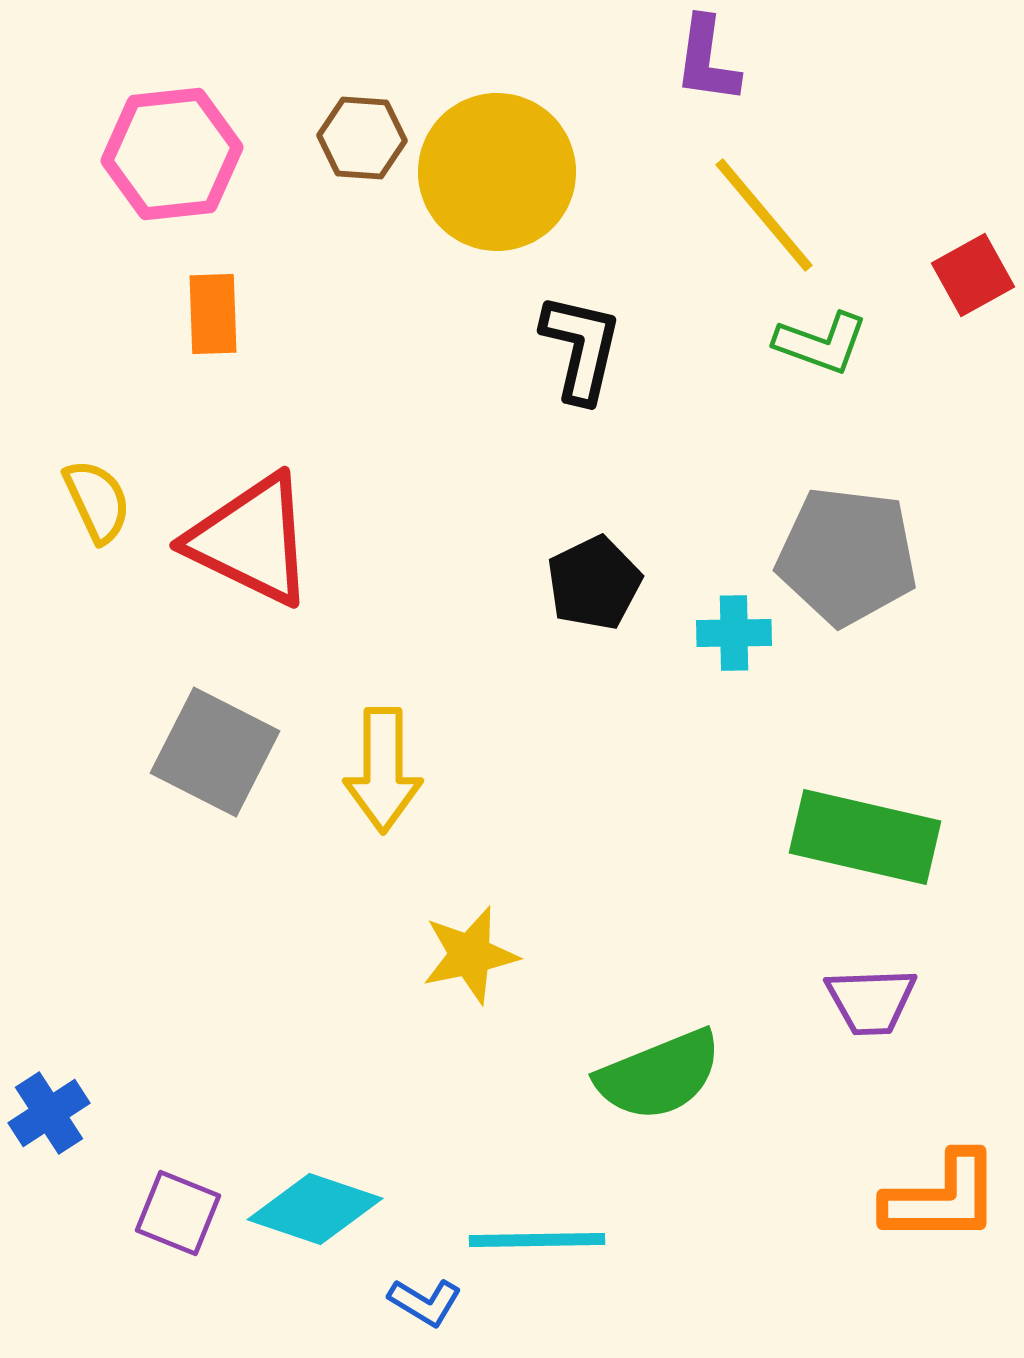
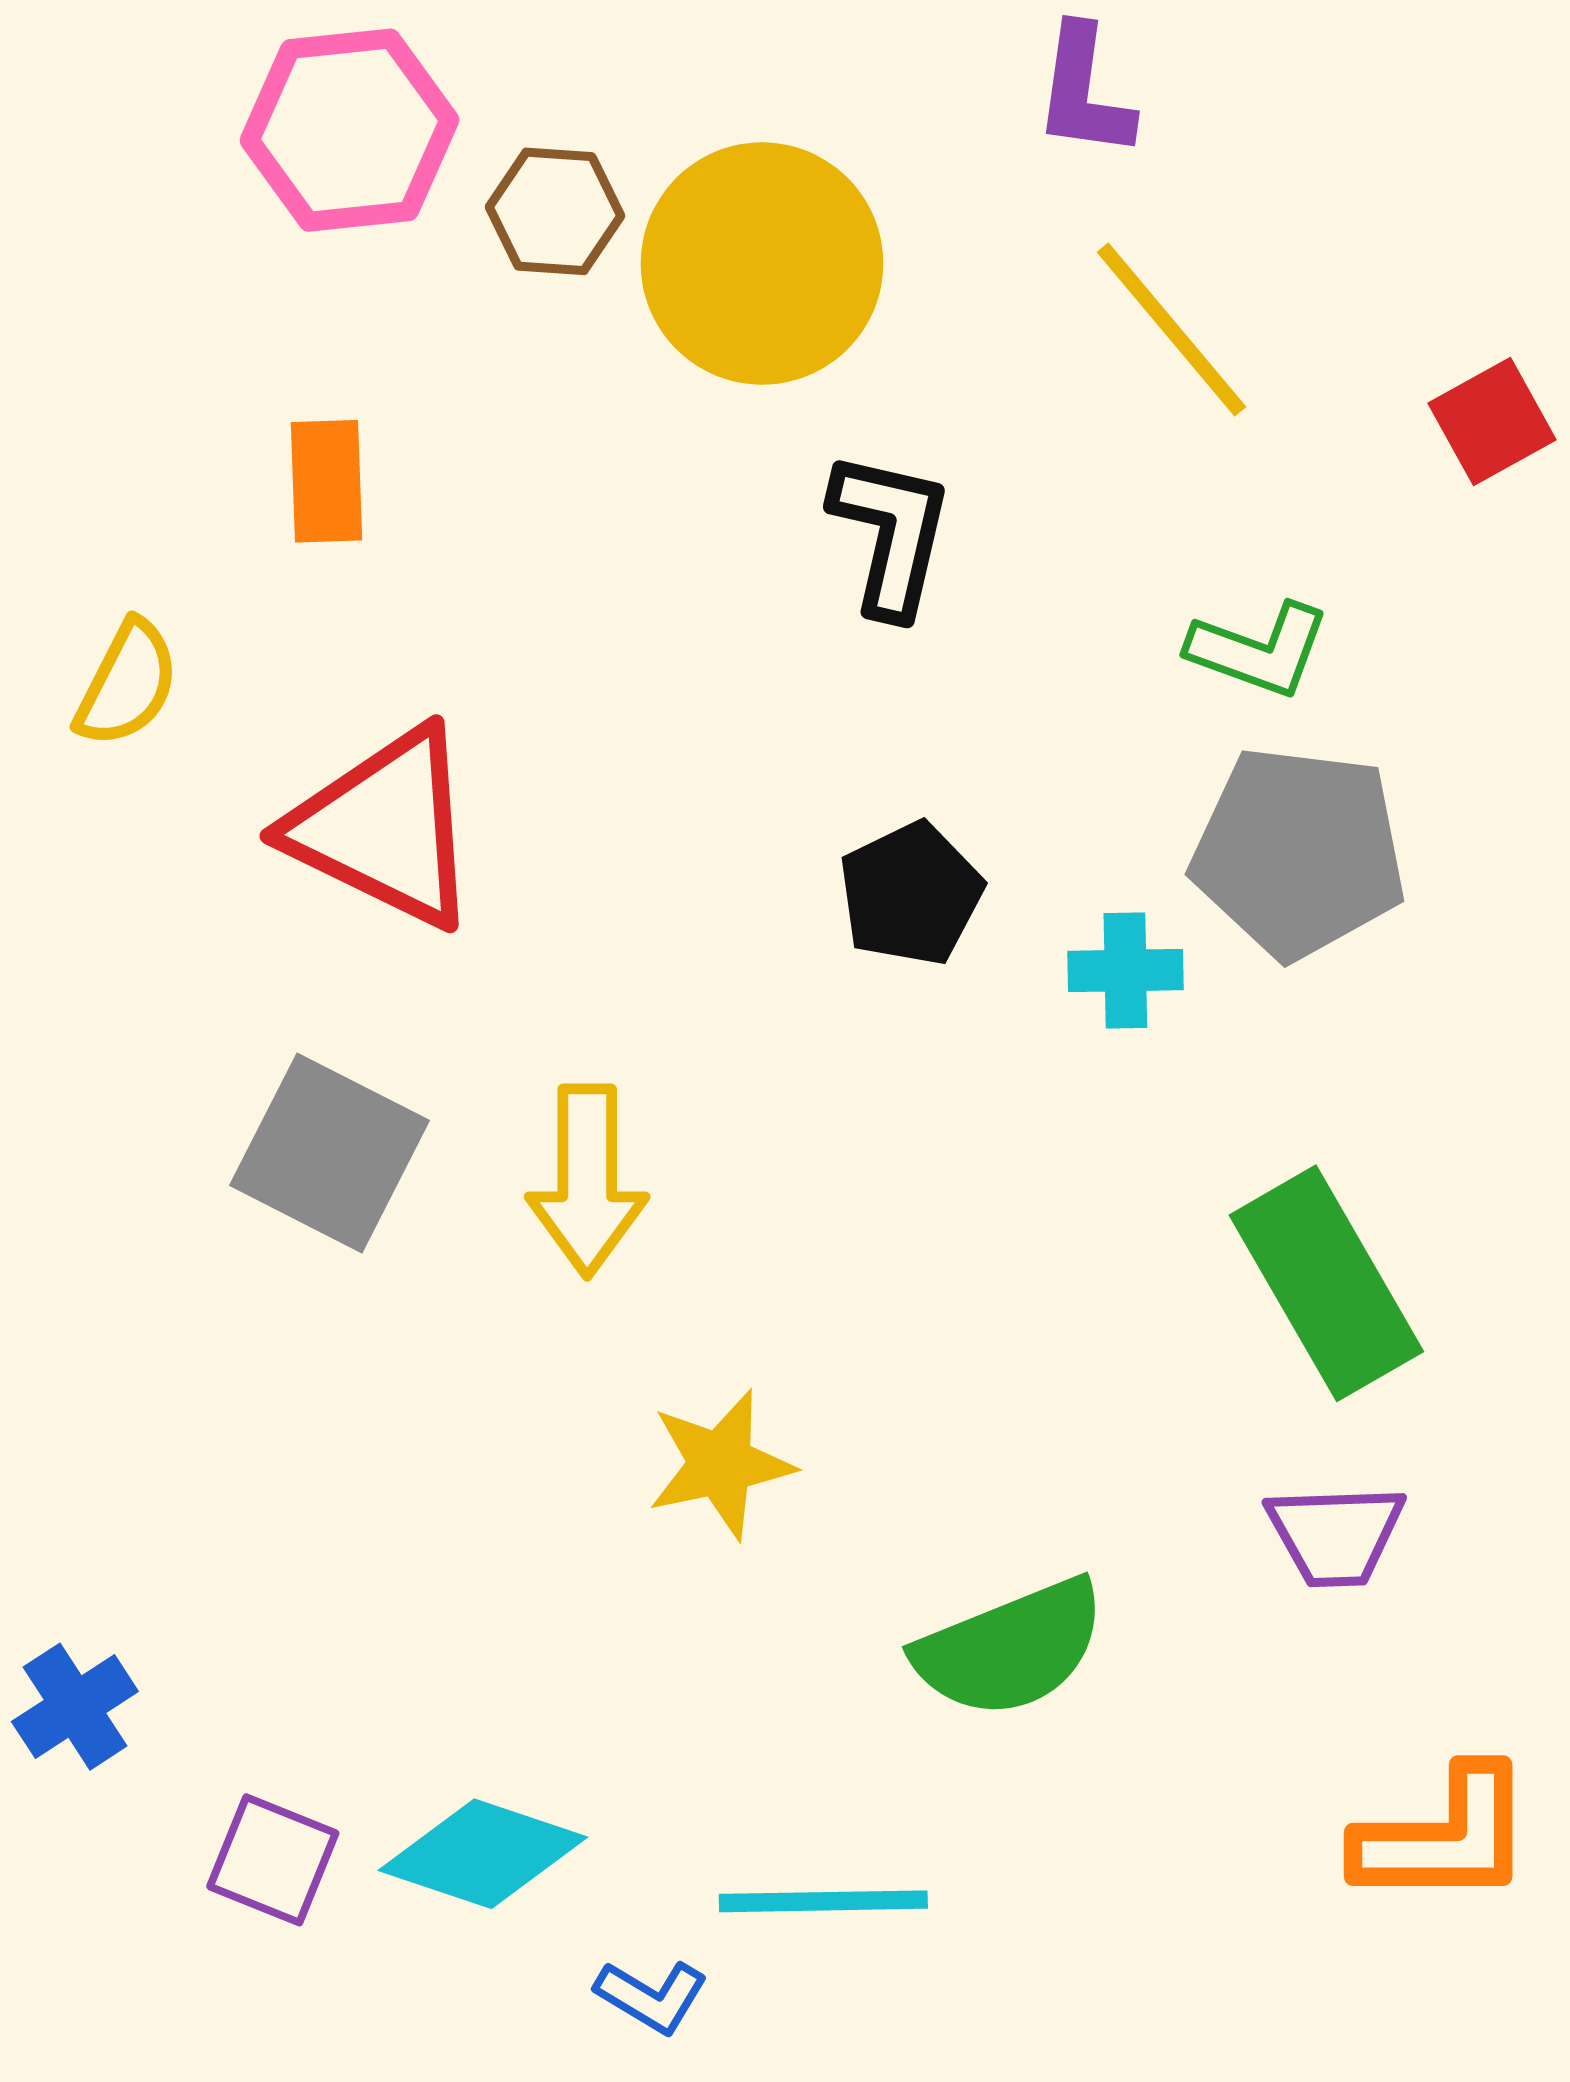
pink hexagon: (172, 154) -> (349, 130), moved
green L-shape: (821, 343) -> (1259, 650), moved
yellow semicircle: (97, 501) -> (127, 684), moved, turned 52
green rectangle: (865, 837) -> (1326, 1283), turned 47

